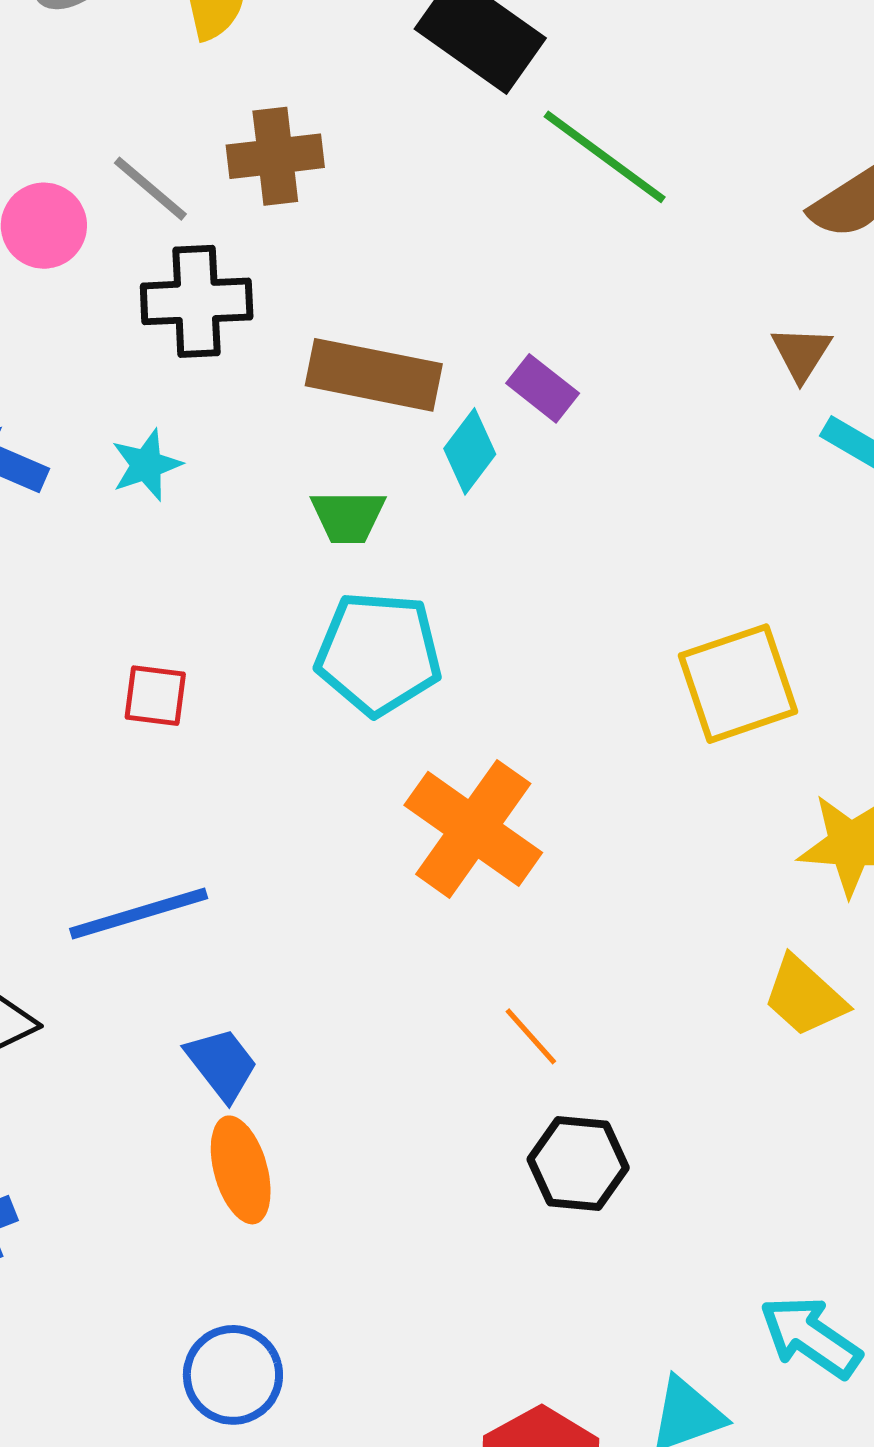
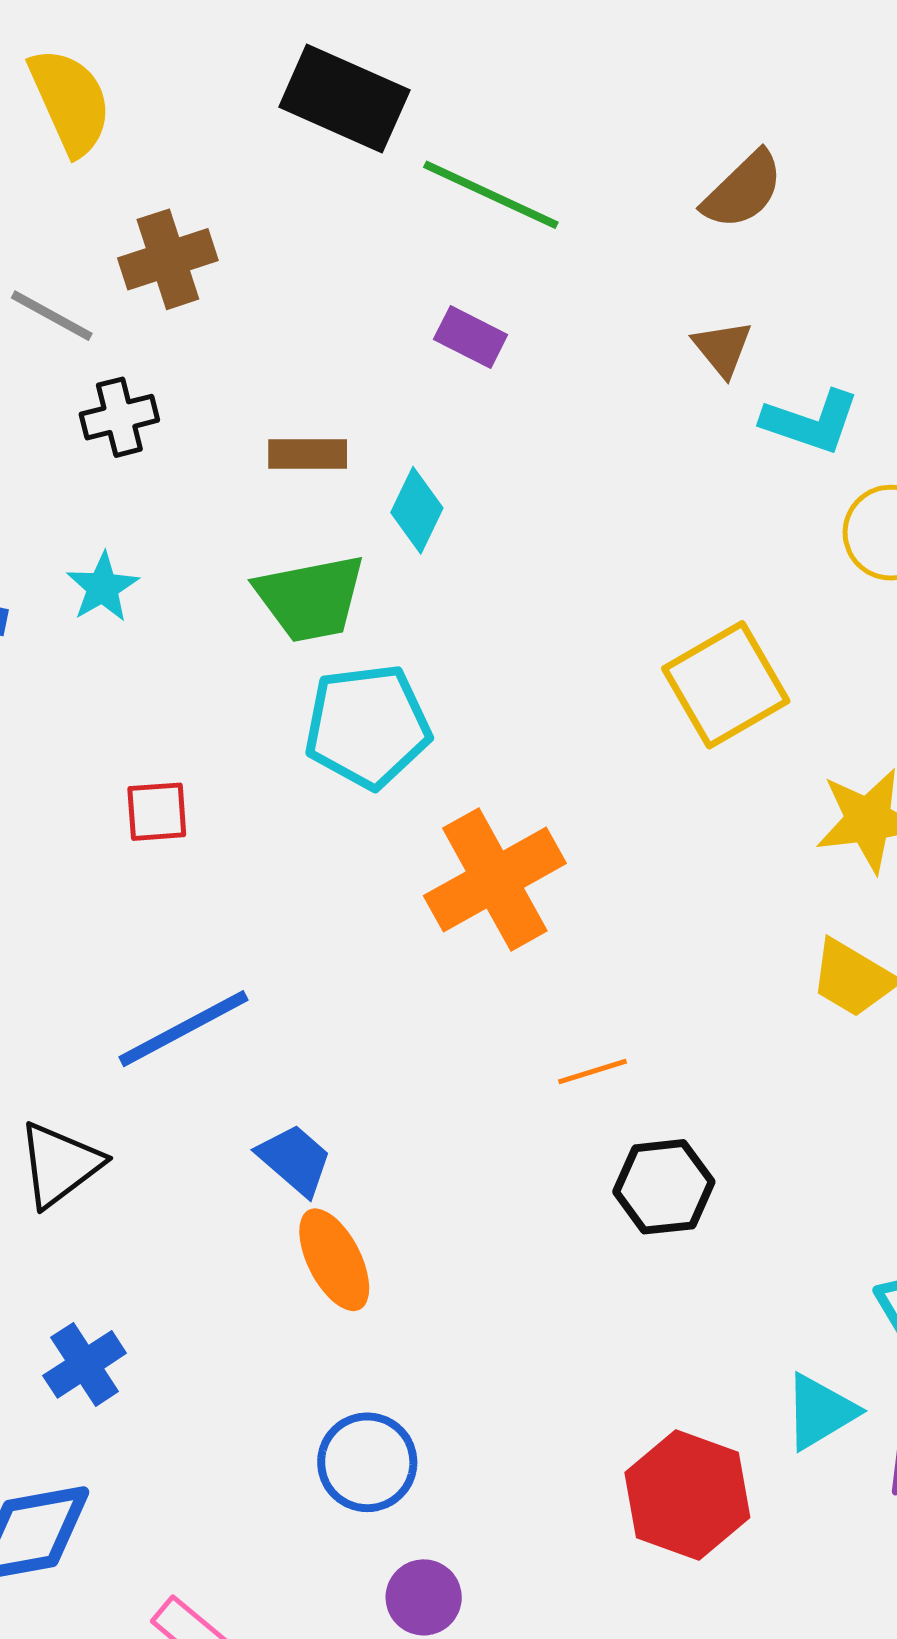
black cross: (197, 301) -> (119, 417), size x0.7
brown rectangle: (374, 375) -> (308, 454), size x0.6
purple rectangle: (543, 388) -> (471, 337), moved
green trapezoid: (348, 517) -> (310, 598), size x1.5
orange cross: (473, 829) -> (495, 880), turned 37
orange line: (531, 1036) -> (592, 1072), turned -54

